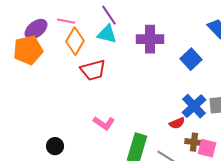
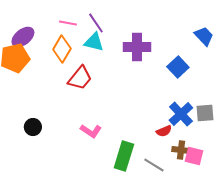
pink line: (66, 21) -> (68, 23), moved
red trapezoid: (93, 70) -> (80, 78), turned -36
black circle: (55, 146) -> (33, 127), moved

